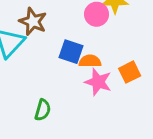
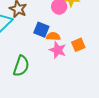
green semicircle: (43, 110) -> (21, 66), size x1.5

